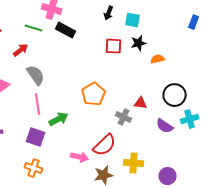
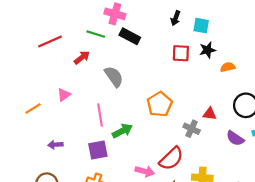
gray semicircle: (36, 75) -> (114, 77), moved
purple square: (36, 137) -> (98, 150), turned -30

